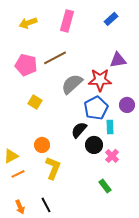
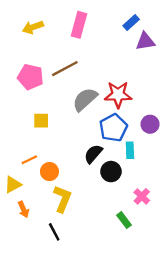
purple triangle: (118, 60) -> (145, 41), moved
yellow square: (35, 102) -> (41, 121), turned -32
pink cross: (112, 156) -> (142, 196), moved
orange line: (18, 174) -> (29, 160), moved
black line: (46, 205) -> (54, 232), moved
orange arrow: (20, 207) -> (23, 209), moved

